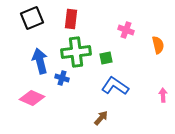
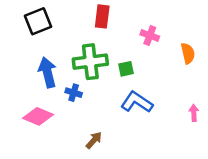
red rectangle: (71, 19) -> (102, 16), moved
brown arrow: (101, 118) -> (94, 140), moved

